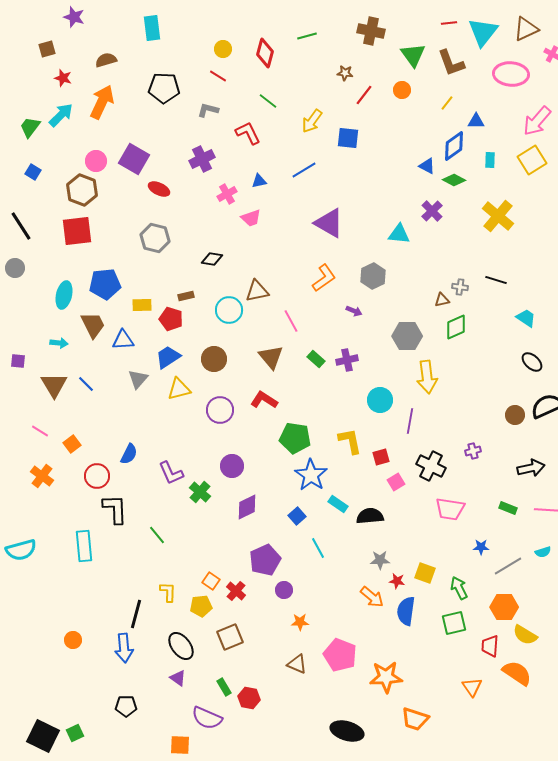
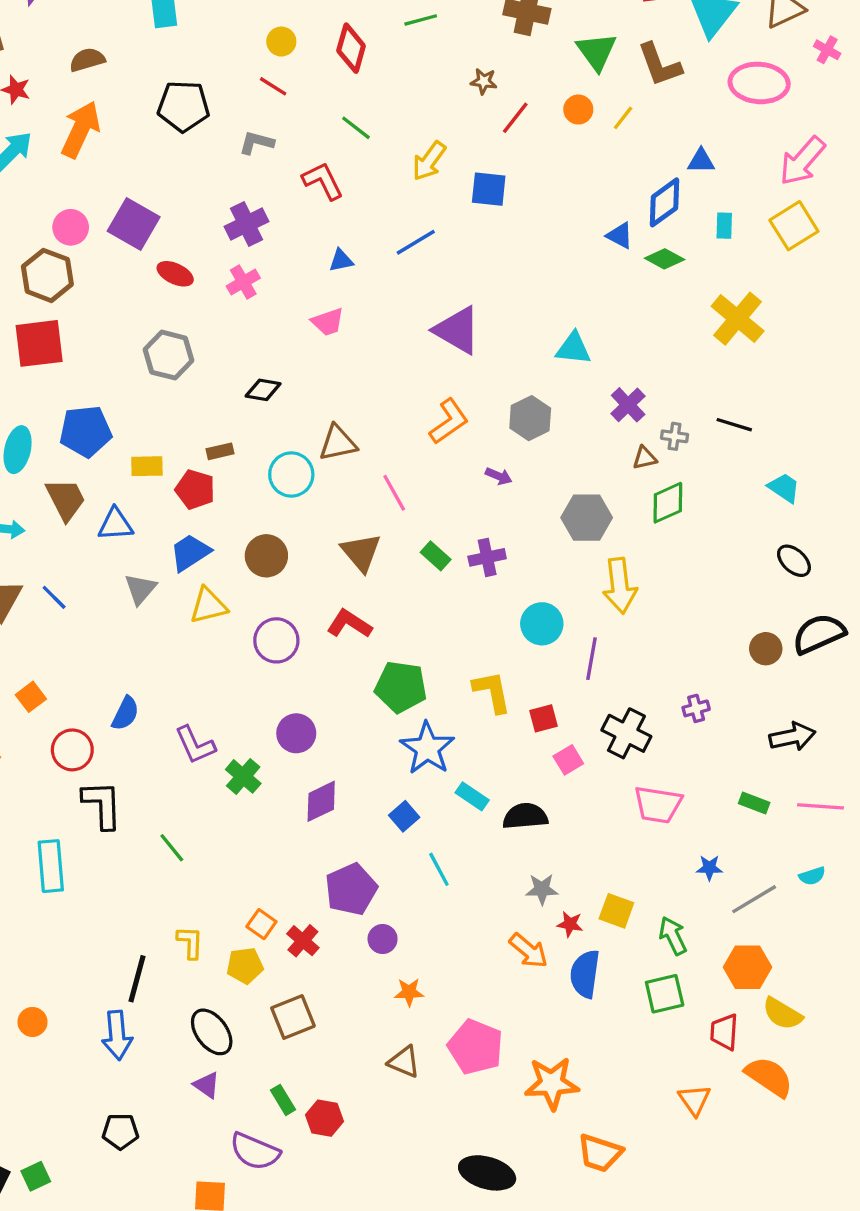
yellow line: (447, 103) -> (623, 118), moved
pink cross: (227, 194) -> (243, 282), moved
purple cross: (432, 211) -> (628, 405), moved

